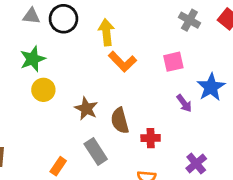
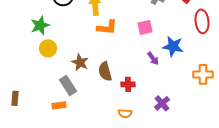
orange L-shape: (122, 62) -> (107, 27), turned -40
blue star: (211, 87) -> (173, 46), turned -30
gray rectangle: (96, 151) -> (68, 85), moved
orange rectangle: (58, 166) -> (59, 105), turned 48

